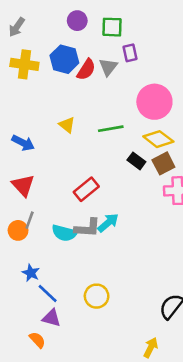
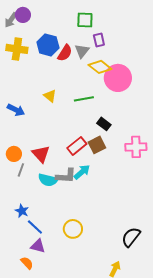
purple circle: (77, 21) -> (23, 15), moved
yellow diamond: (158, 139) -> (100, 67), moved
brown square: (163, 163) -> (97, 145), moved
red triangle: (23, 185) -> (41, 154), moved
red rectangle: (86, 189) -> (77, 146), moved
orange circle: (18, 230) -> (14, 154), moved

